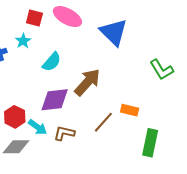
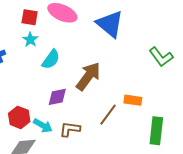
cyan star: (23, 41) -> (30, 39), moved
purple diamond: (55, 100) -> (57, 97), size x0.7

